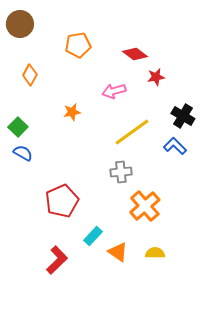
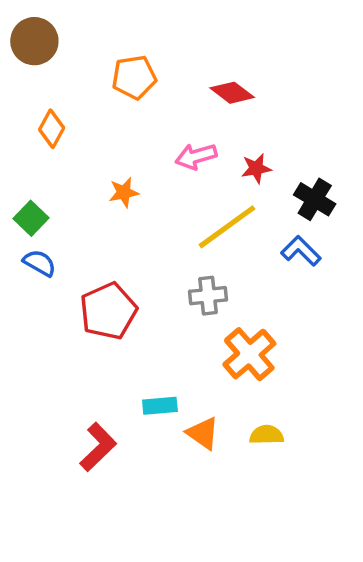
red star: (156, 77) -> (256, 168), moved
red pentagon: (62, 201) -> (108, 311), moved
cyan rectangle: (93, 236) -> (160, 406), turned 42

